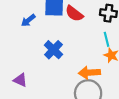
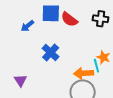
cyan line: (106, 39) -> (96, 66), moved
purple triangle: (20, 80) -> (20, 80), turned 32

